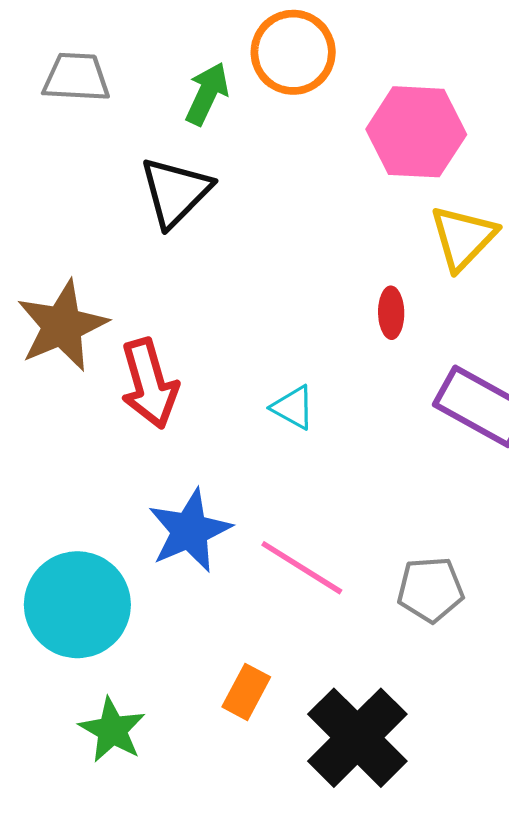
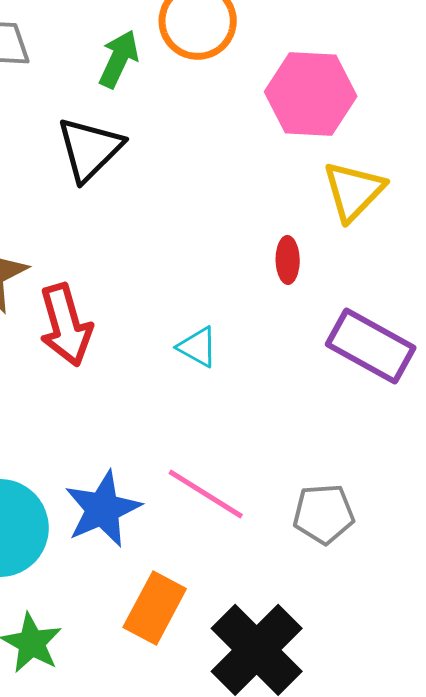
blue star: (190, 531) -> (103, 509), moved
orange rectangle: (246, 692) -> (155, 608), size x1.4

